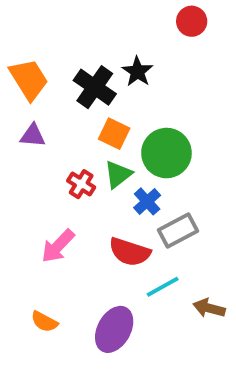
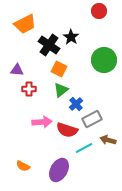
orange trapezoid: (29, 79) -> (25, 24), moved, turned 95
green circle: (166, 153) -> (104, 60), moved
red cross: (81, 184) -> (29, 89), moved, turned -32
pink arrow: (58, 246) -> (42, 122), moved, turned -138
brown arrow: (209, 308) -> (108, 140), moved

